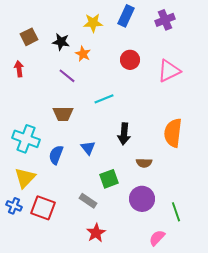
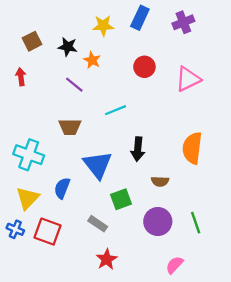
blue triangle: (88, 148) -> (98, 165), size x1.8
blue semicircle: (56, 155) -> (62, 188), moved
green line: (176, 212) -> (196, 223), moved

